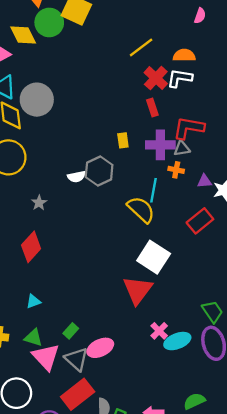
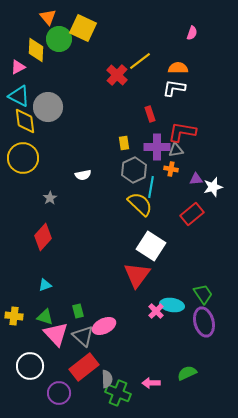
yellow diamond: (23, 35) -> (36, 50), turned 30
red cross: (156, 78) -> (117, 75), moved
gray hexagon: (99, 171) -> (134, 170), moved
green rectangle: (71, 331) -> (78, 311), turned -56
cyan ellipse: (177, 341) -> (172, 305), moved, turned 30

